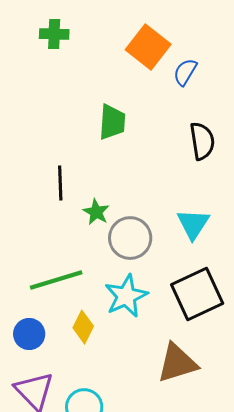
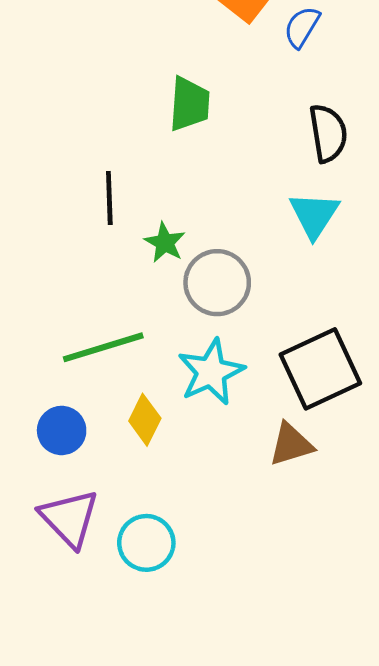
cyan triangle: (193, 224) -> (314, 215), moved
brown triangle: (177, 363) -> (291, 444), moved, size x0.7

